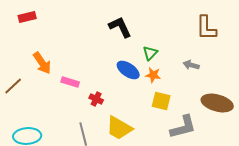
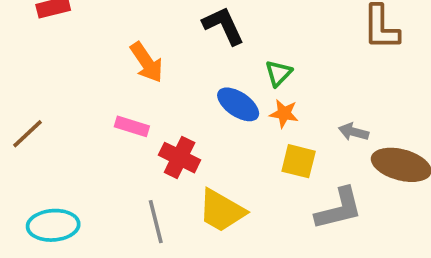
orange arrow: (42, 63) -> (147, 62), moved
gray arrow: (191, 65) -> (354, 132), moved
red cross: (96, 99) -> (180, 158), size x1.5

